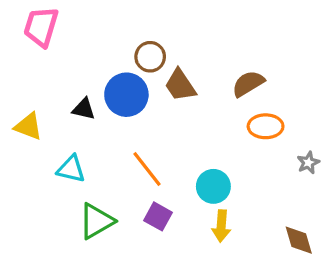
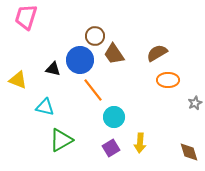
orange line: (147, 169) -> (93, 90), moved
cyan circle: (213, 186) -> (114, 117), moved
purple square: (158, 216) -> (111, 148), moved, turned 30

